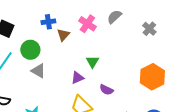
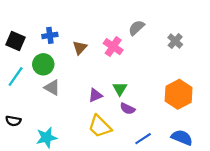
blue cross: (48, 22) -> (50, 35), moved
pink cross: (87, 24) -> (113, 47), moved
green triangle: (92, 62) -> (120, 89), moved

